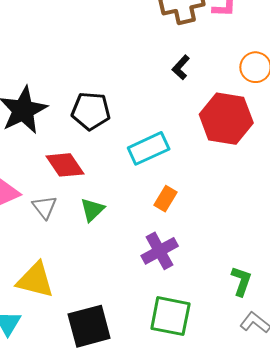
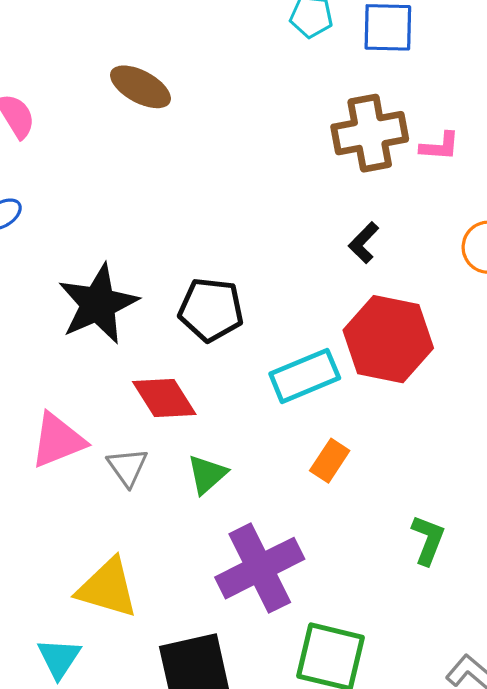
red hexagon: (226, 119) -> (388, 339), moved
purple cross: (160, 251) -> (260, 568), moved, size x1.4
green L-shape: (241, 281) -> (428, 540), moved

